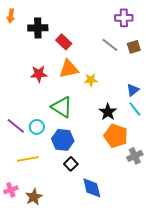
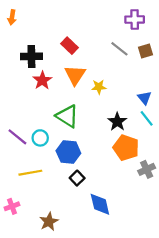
black cross: (38, 28) -> (31, 56), moved
orange triangle: (69, 69) -> (75, 75), turned -45
red star: (39, 74) -> (42, 80), turned -30
blue triangle: (133, 90) -> (144, 98), turned -32
brown star: (34, 197) -> (49, 222), moved

